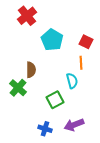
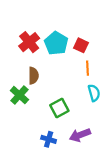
red cross: (27, 16) -> (29, 42), moved
red square: (86, 42) -> (81, 45), moved
cyan semicircle: (72, 81) -> (94, 93), moved

